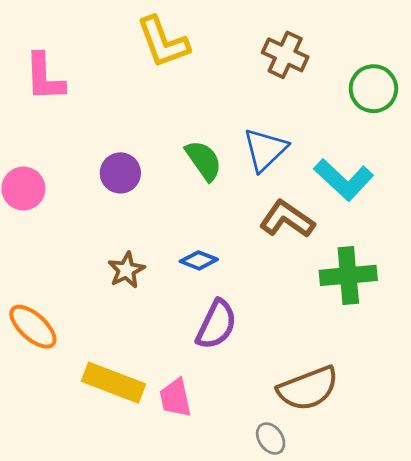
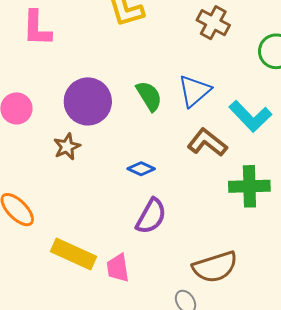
purple circle: (120, 173) -> (88, 101), size x1.6
brown star: (126, 270) -> (67, 147), moved

